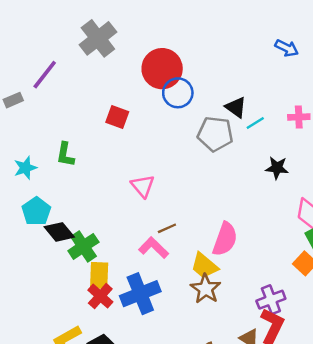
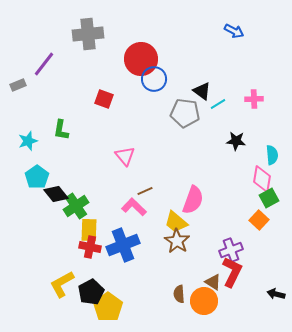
gray cross: (98, 38) -> (88, 34), turned 32
blue arrow: (287, 48) -> (234, 31), moved
red cross: (100, 296) -> (90, 247), turned -30

